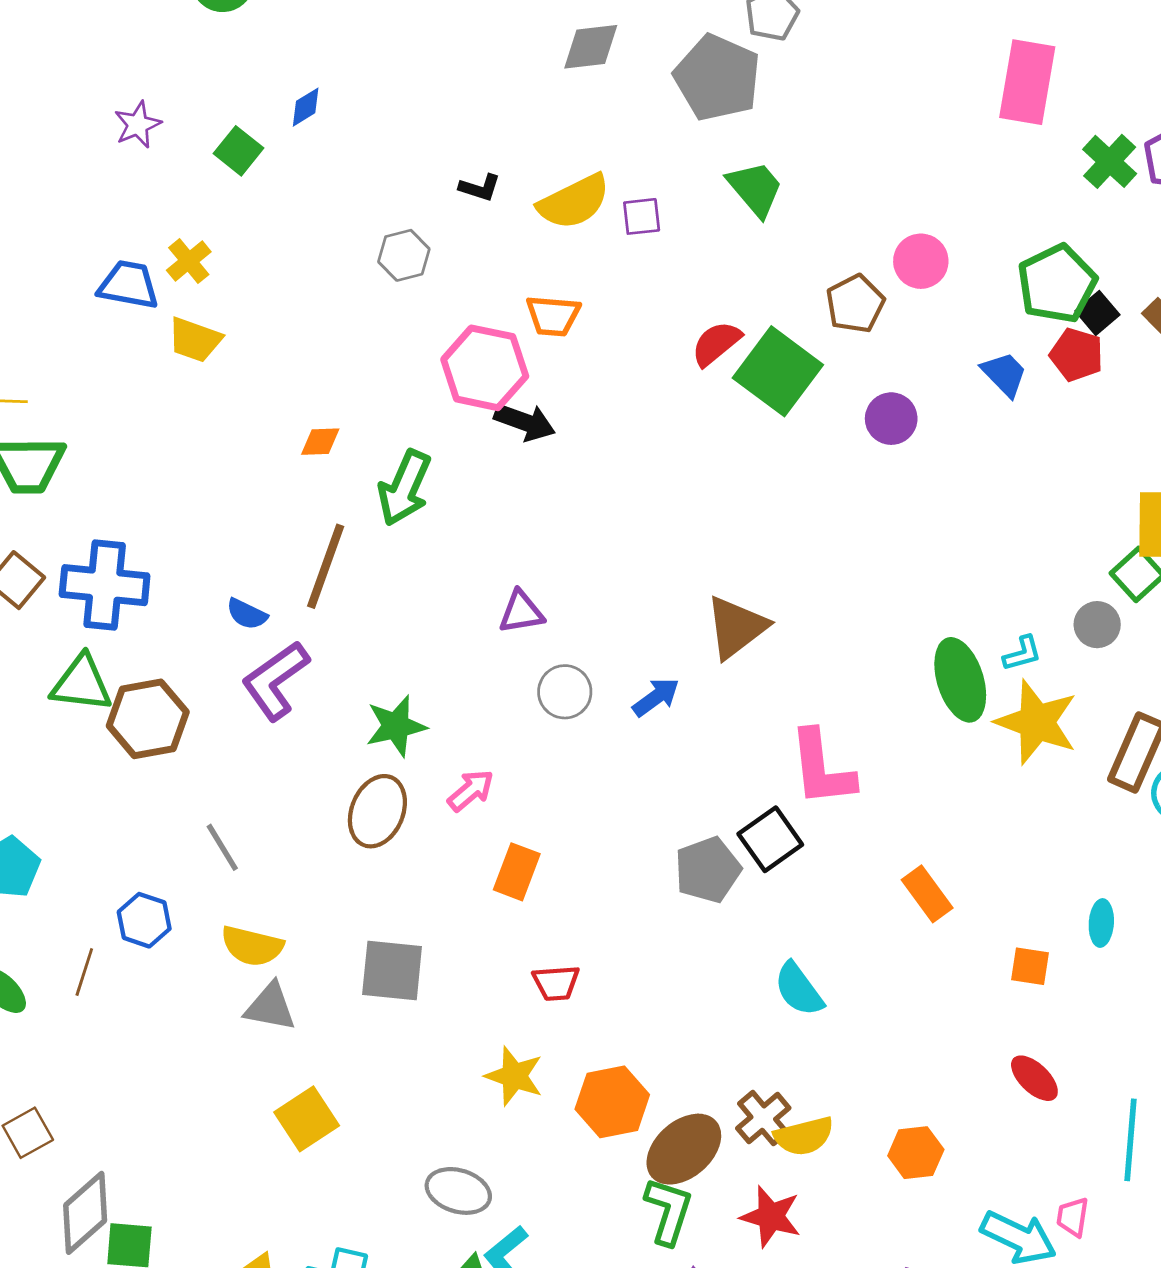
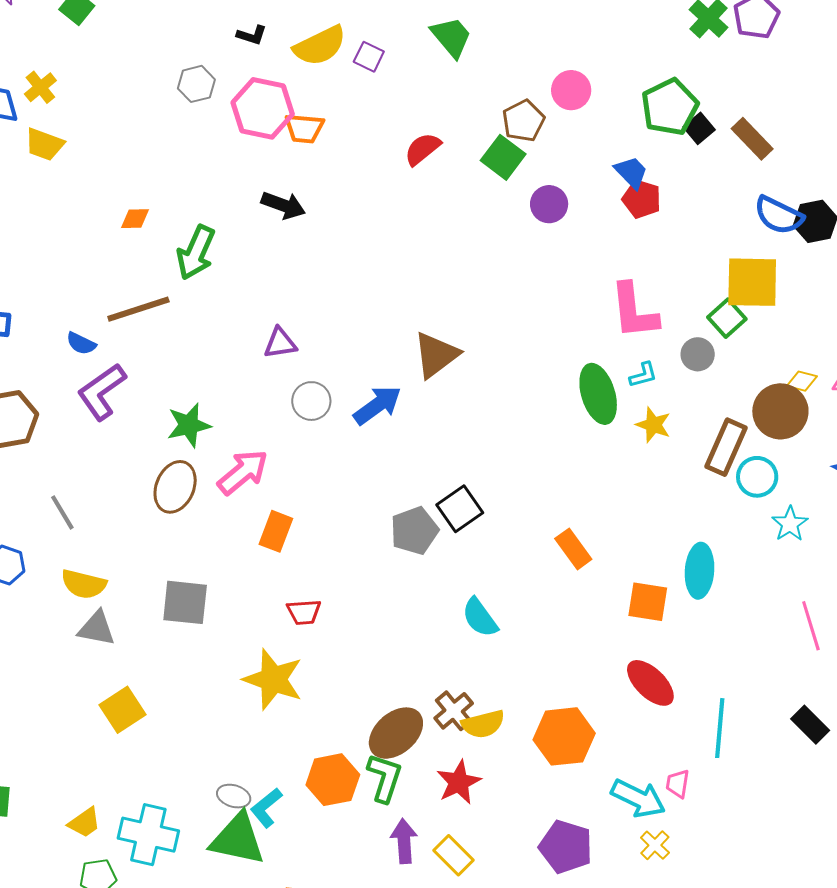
purple square: (642, 216) -> (369, 57), turned 32
red pentagon: (1077, 355) -> (642, 199), moved
pink hexagon: (485, 368) -> (263, 108), moved
green square: (778, 371) -> (503, 157), moved, size x0.7
brown line: (326, 566) -> (138, 309), turned 52
blue arrow: (656, 697) -> (377, 405), size x1.4
yellow star: (1037, 722) -> (653, 425), size x0.6
pink L-shape: (822, 768) -> (634, 311), moved
pink arrow: (471, 790) -> (243, 472), size x1.5
cyan ellipse: (1101, 923) -> (700, 571), size x1.6
orange square: (1030, 966) -> (648, 602), size x1.4
yellow star: (514, 1076) -> (273, 679), size x1.4
red ellipse: (1034, 1078) -> (650, 683), size x1.4
orange hexagon: (612, 1102) -> (333, 780), moved
orange hexagon: (916, 1153) -> (564, 736), size x1.5
gray ellipse: (458, 1191) -> (234, 796), moved, size x0.7
red star: (771, 1217) -> (459, 782), turned 30

